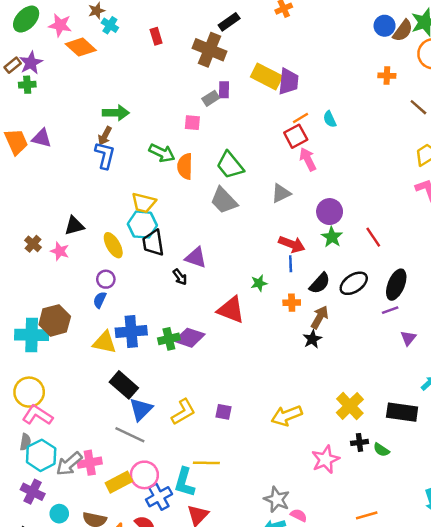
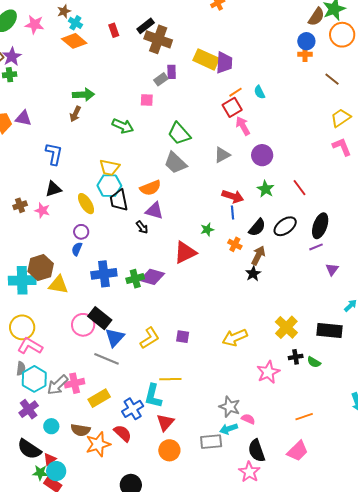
black rectangle: (229, 22) -> (146, 26), moved
blue circle: (385, 26) -> (306, 41), moved
orange diamond: (81, 47) -> (74, 41), moved
blue L-shape: (105, 155) -> (54, 154), moved
orange semicircle: (185, 166) -> (150, 188), moved, turned -110
purple circle: (330, 212) -> (262, 155), moved
brown cross: (33, 244) -> (20, 205), turned 32
orange cross: (292, 303) -> (235, 244), turned 32
red triangle: (231, 310) -> (185, 252), turned -45
yellow triangle: (105, 342) -> (58, 285), moved
pink circle: (144, 475) -> (83, 325), moved
purple cross: (33, 492) -> (29, 409), turned 30

